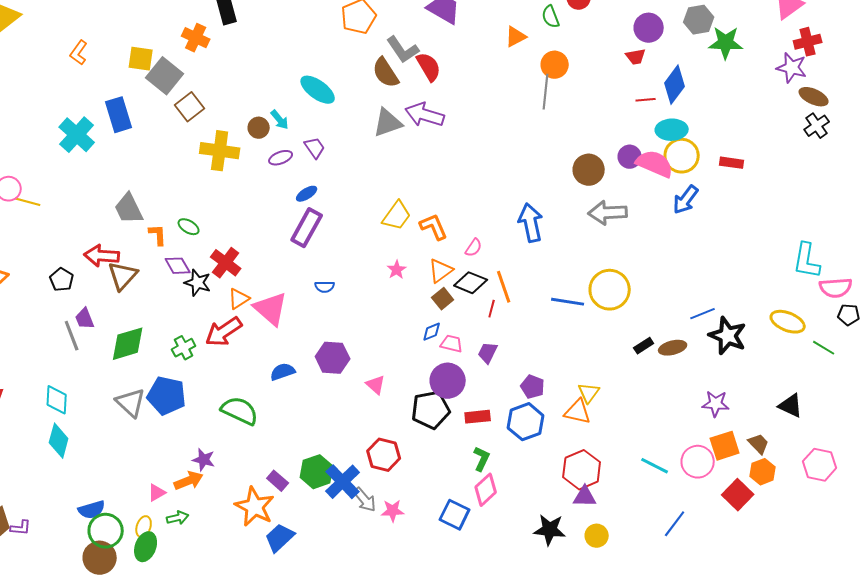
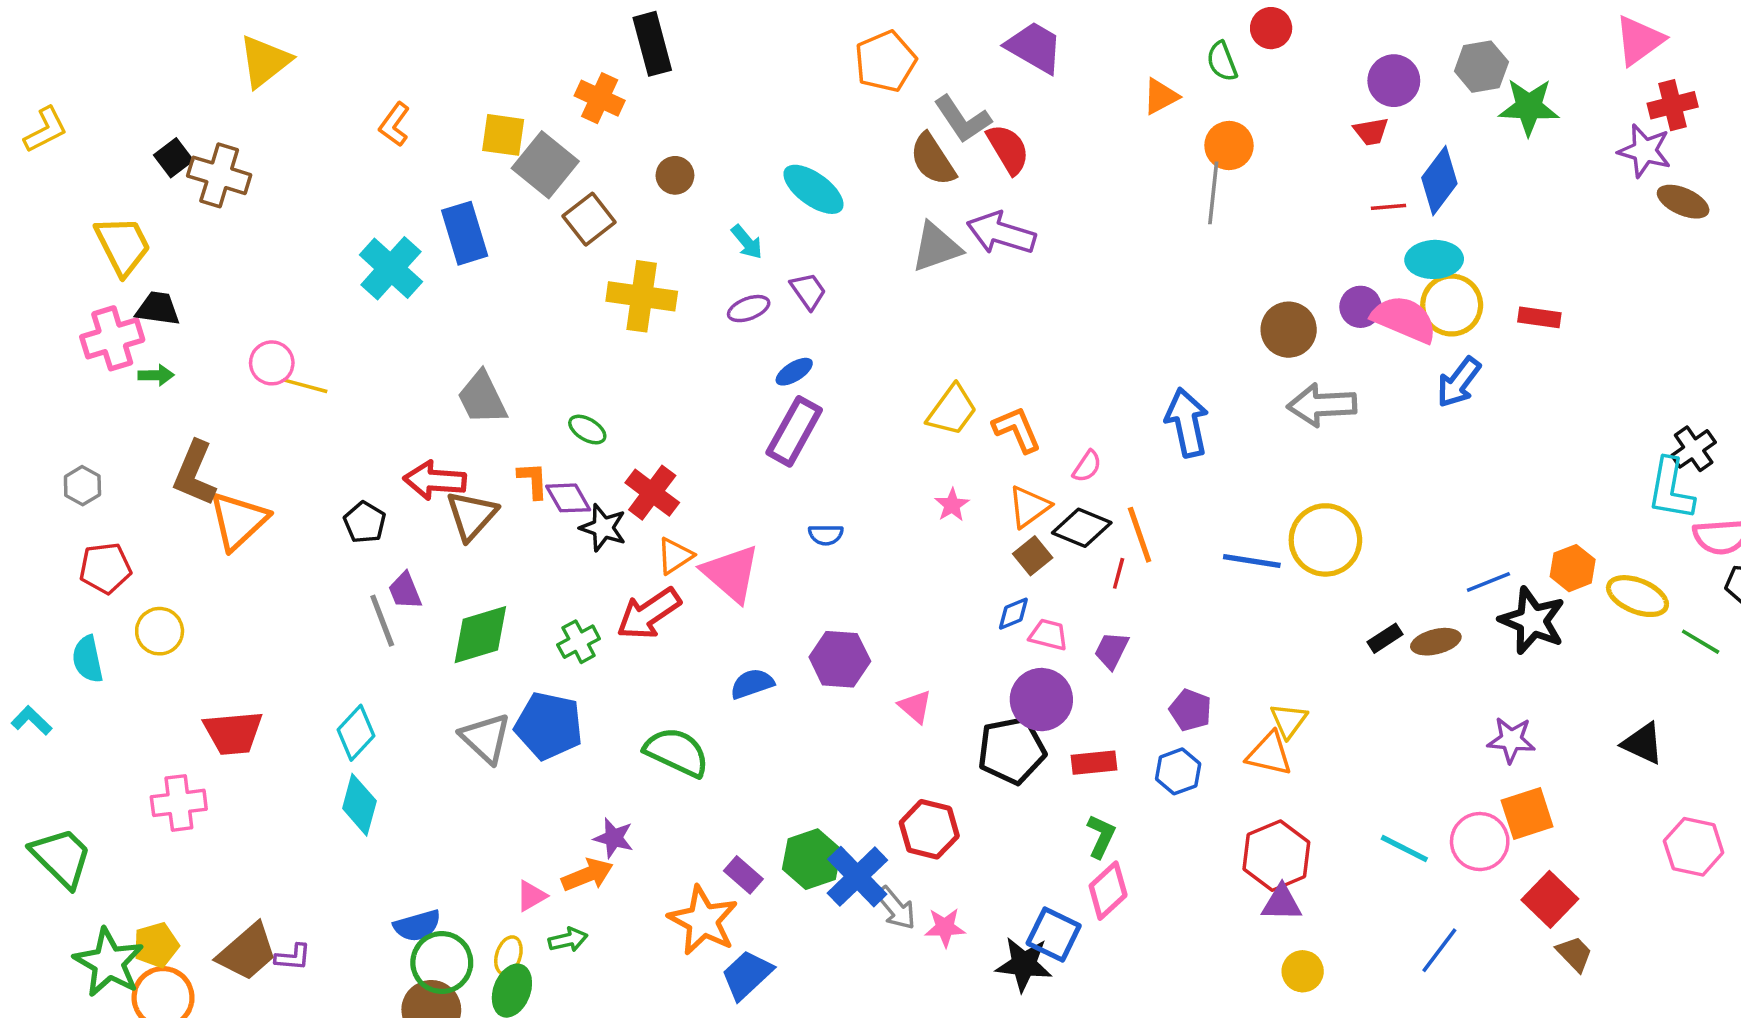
black cross: (817, 126) -> (1694, 449), moved
brown circle: (259, 128) -> (675, 175), moved
orange L-shape: (158, 235) -> (533, 480), moved
cyan diamond: (57, 400) -> (356, 733), turned 40
blue hexagon: (526, 422) -> (1178, 771), size x0.7
brown trapezoid: (759, 444) -> (1574, 954), moved
orange hexagon: (763, 472) -> (1573, 568), moved
black star: (550, 530) -> (1024, 964), moved

